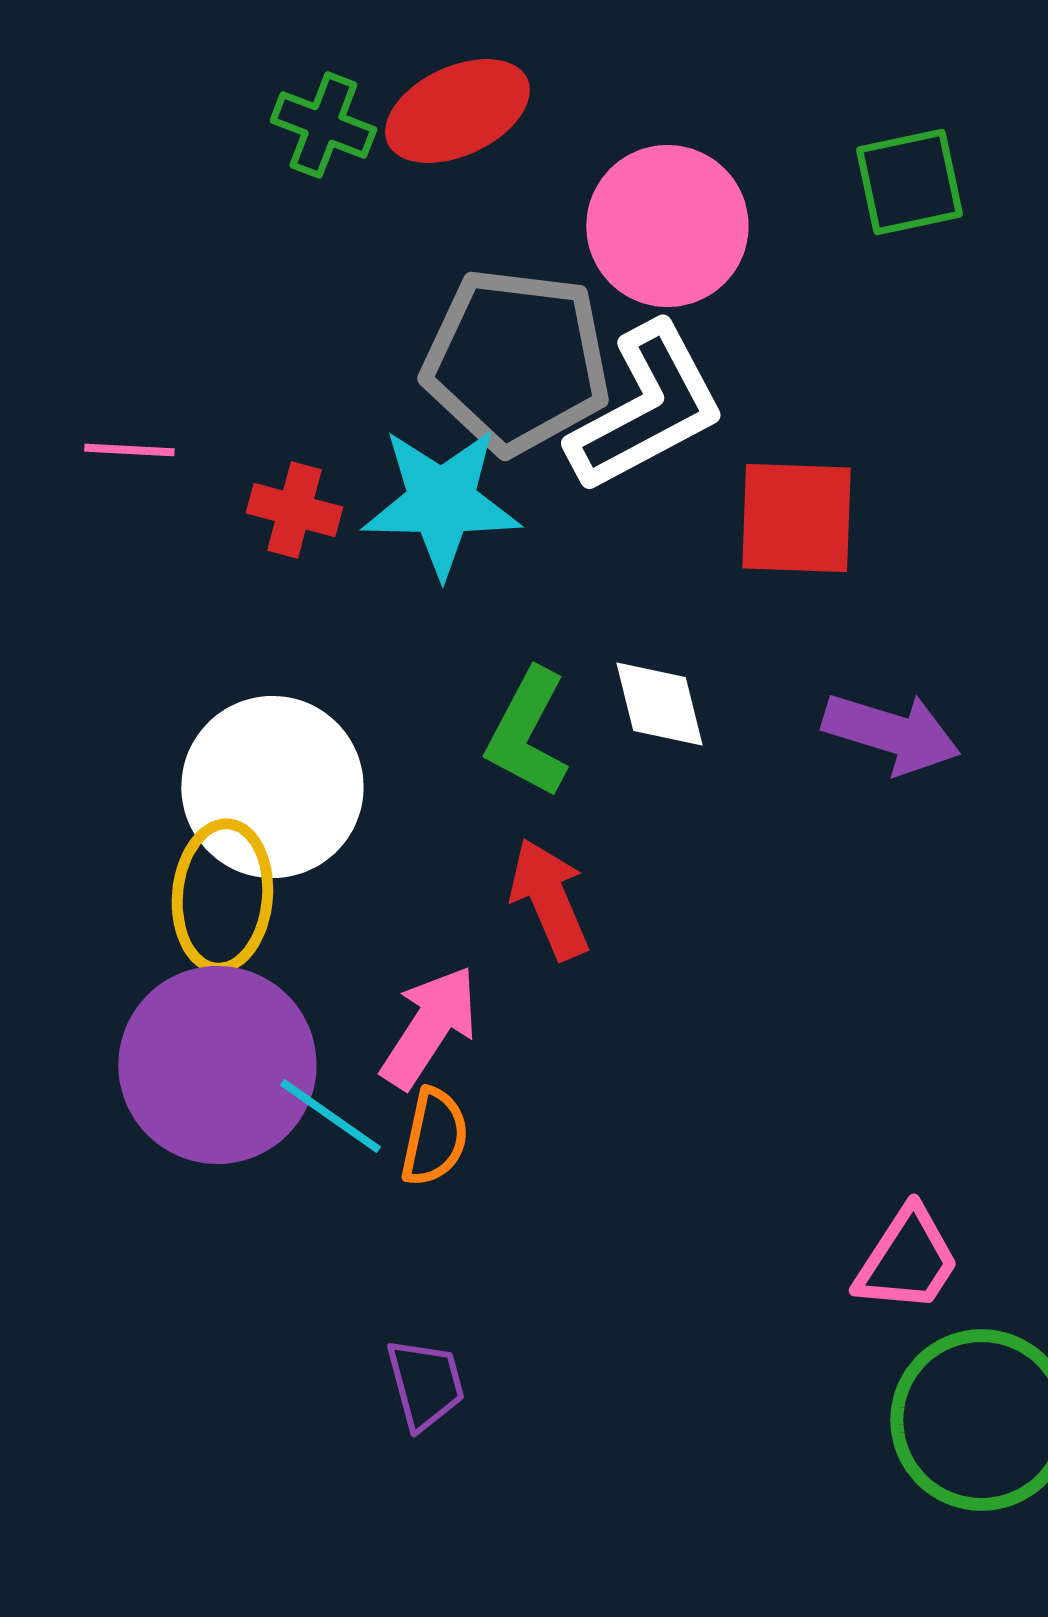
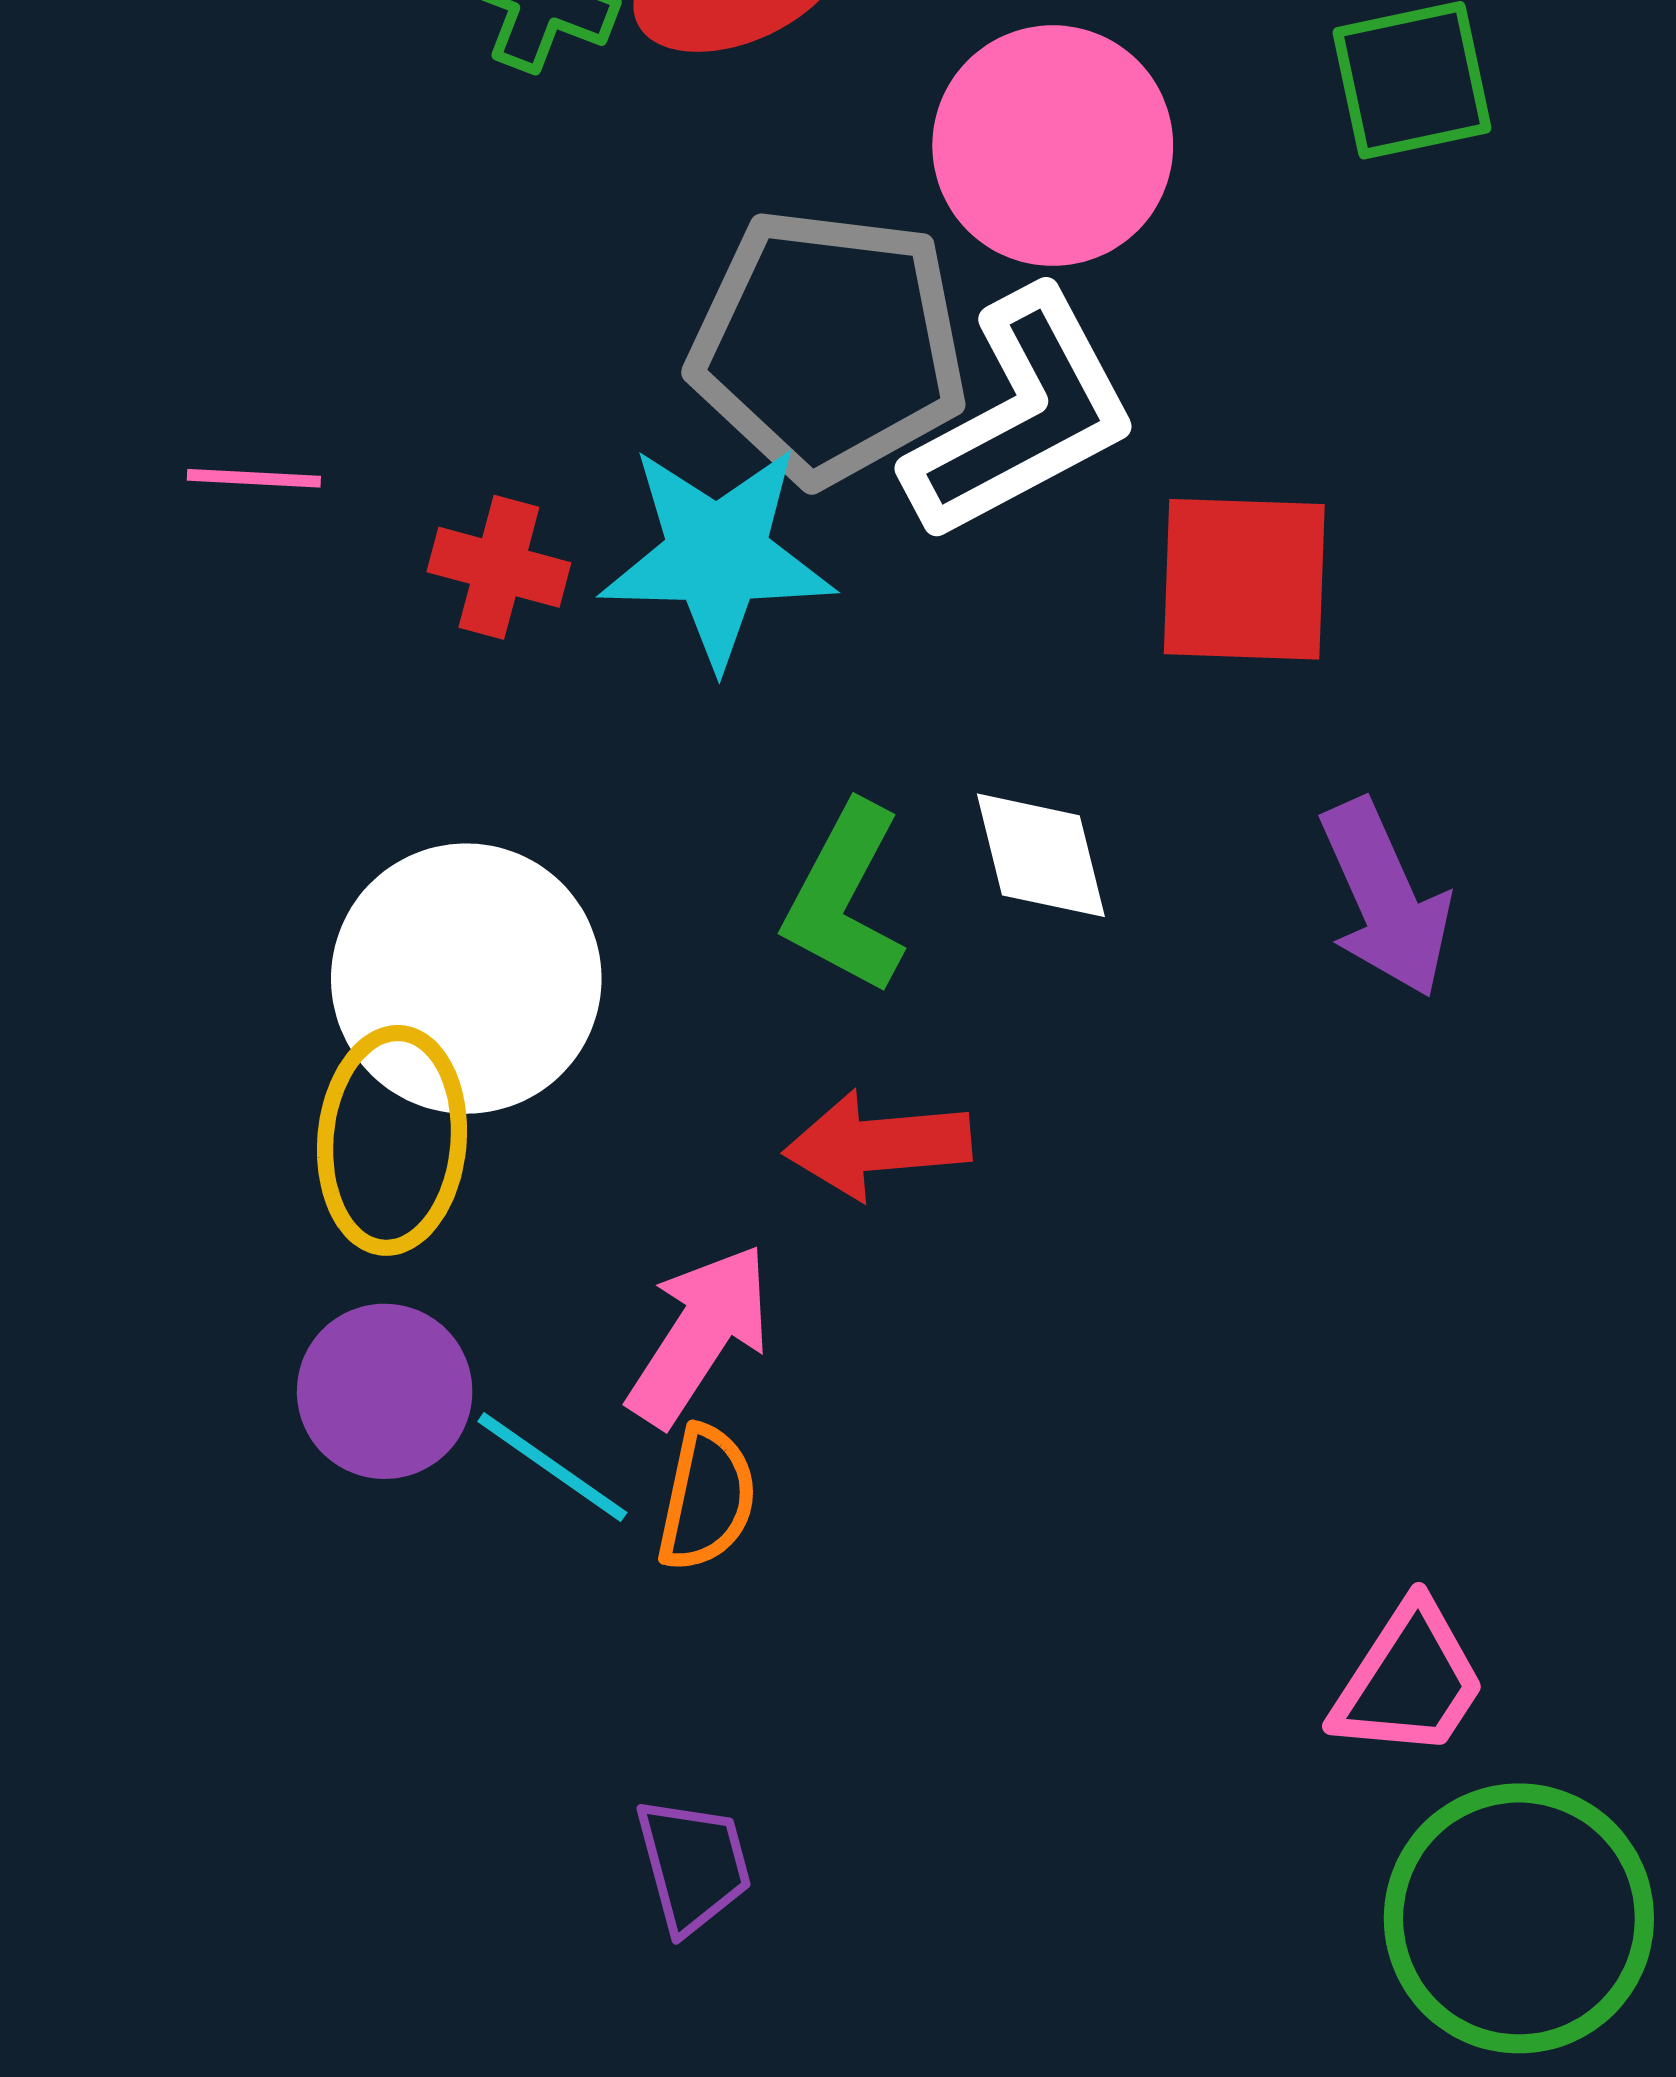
purple arrow: (891, 733) -> (1385, 898), turned 49
red arrow: (549, 899) -> (878, 1145), turned -72
purple circle: (217, 1065) -> (385, 1391), size x0.6

